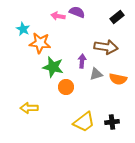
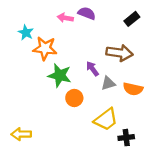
purple arrow: (82, 61) -> (92, 69), turned -40
yellow arrow: (29, 108) -> (21, 134), moved
yellow trapezoid: (84, 122) -> (106, 119), moved

